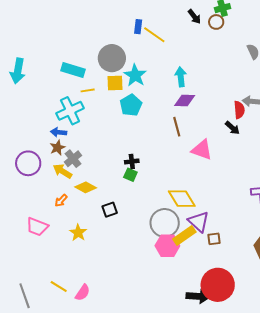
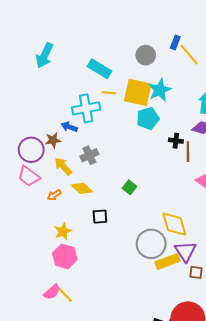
gray circle: (112, 58) -> (146, 55), moved, size x0.7
yellow square: (115, 83) -> (138, 92), size x1.6
brown star: (57, 148) -> (53, 140), moved
gray cross: (73, 159) -> (89, 155), moved
black cross: (132, 161) -> (176, 141), moved
pink trapezoid: (37, 227) -> (29, 176), moved
pink hexagon: (167, 246) -> (65, 256), moved
yellow line: (59, 286) -> (65, 295), moved

